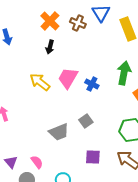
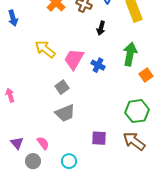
black arrow: (50, 47) -> (101, 28), moved
yellow arrow: (40, 82) -> (45, 49), moved
gray square: (86, 121) -> (62, 87), moved

